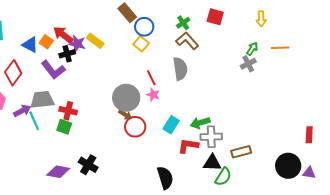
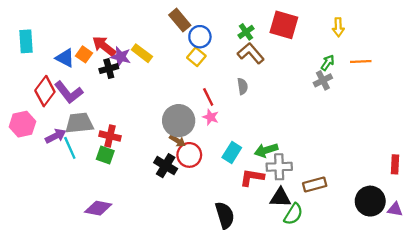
red square: (215, 17) -> (284, 25), size x1.4
gray semicircle: (180, 69) -> (242, 86), size x0.6
purple L-shape: (53, 70) -> (69, 92), moved
black cross: (88, 165) -> (166, 166), moved

